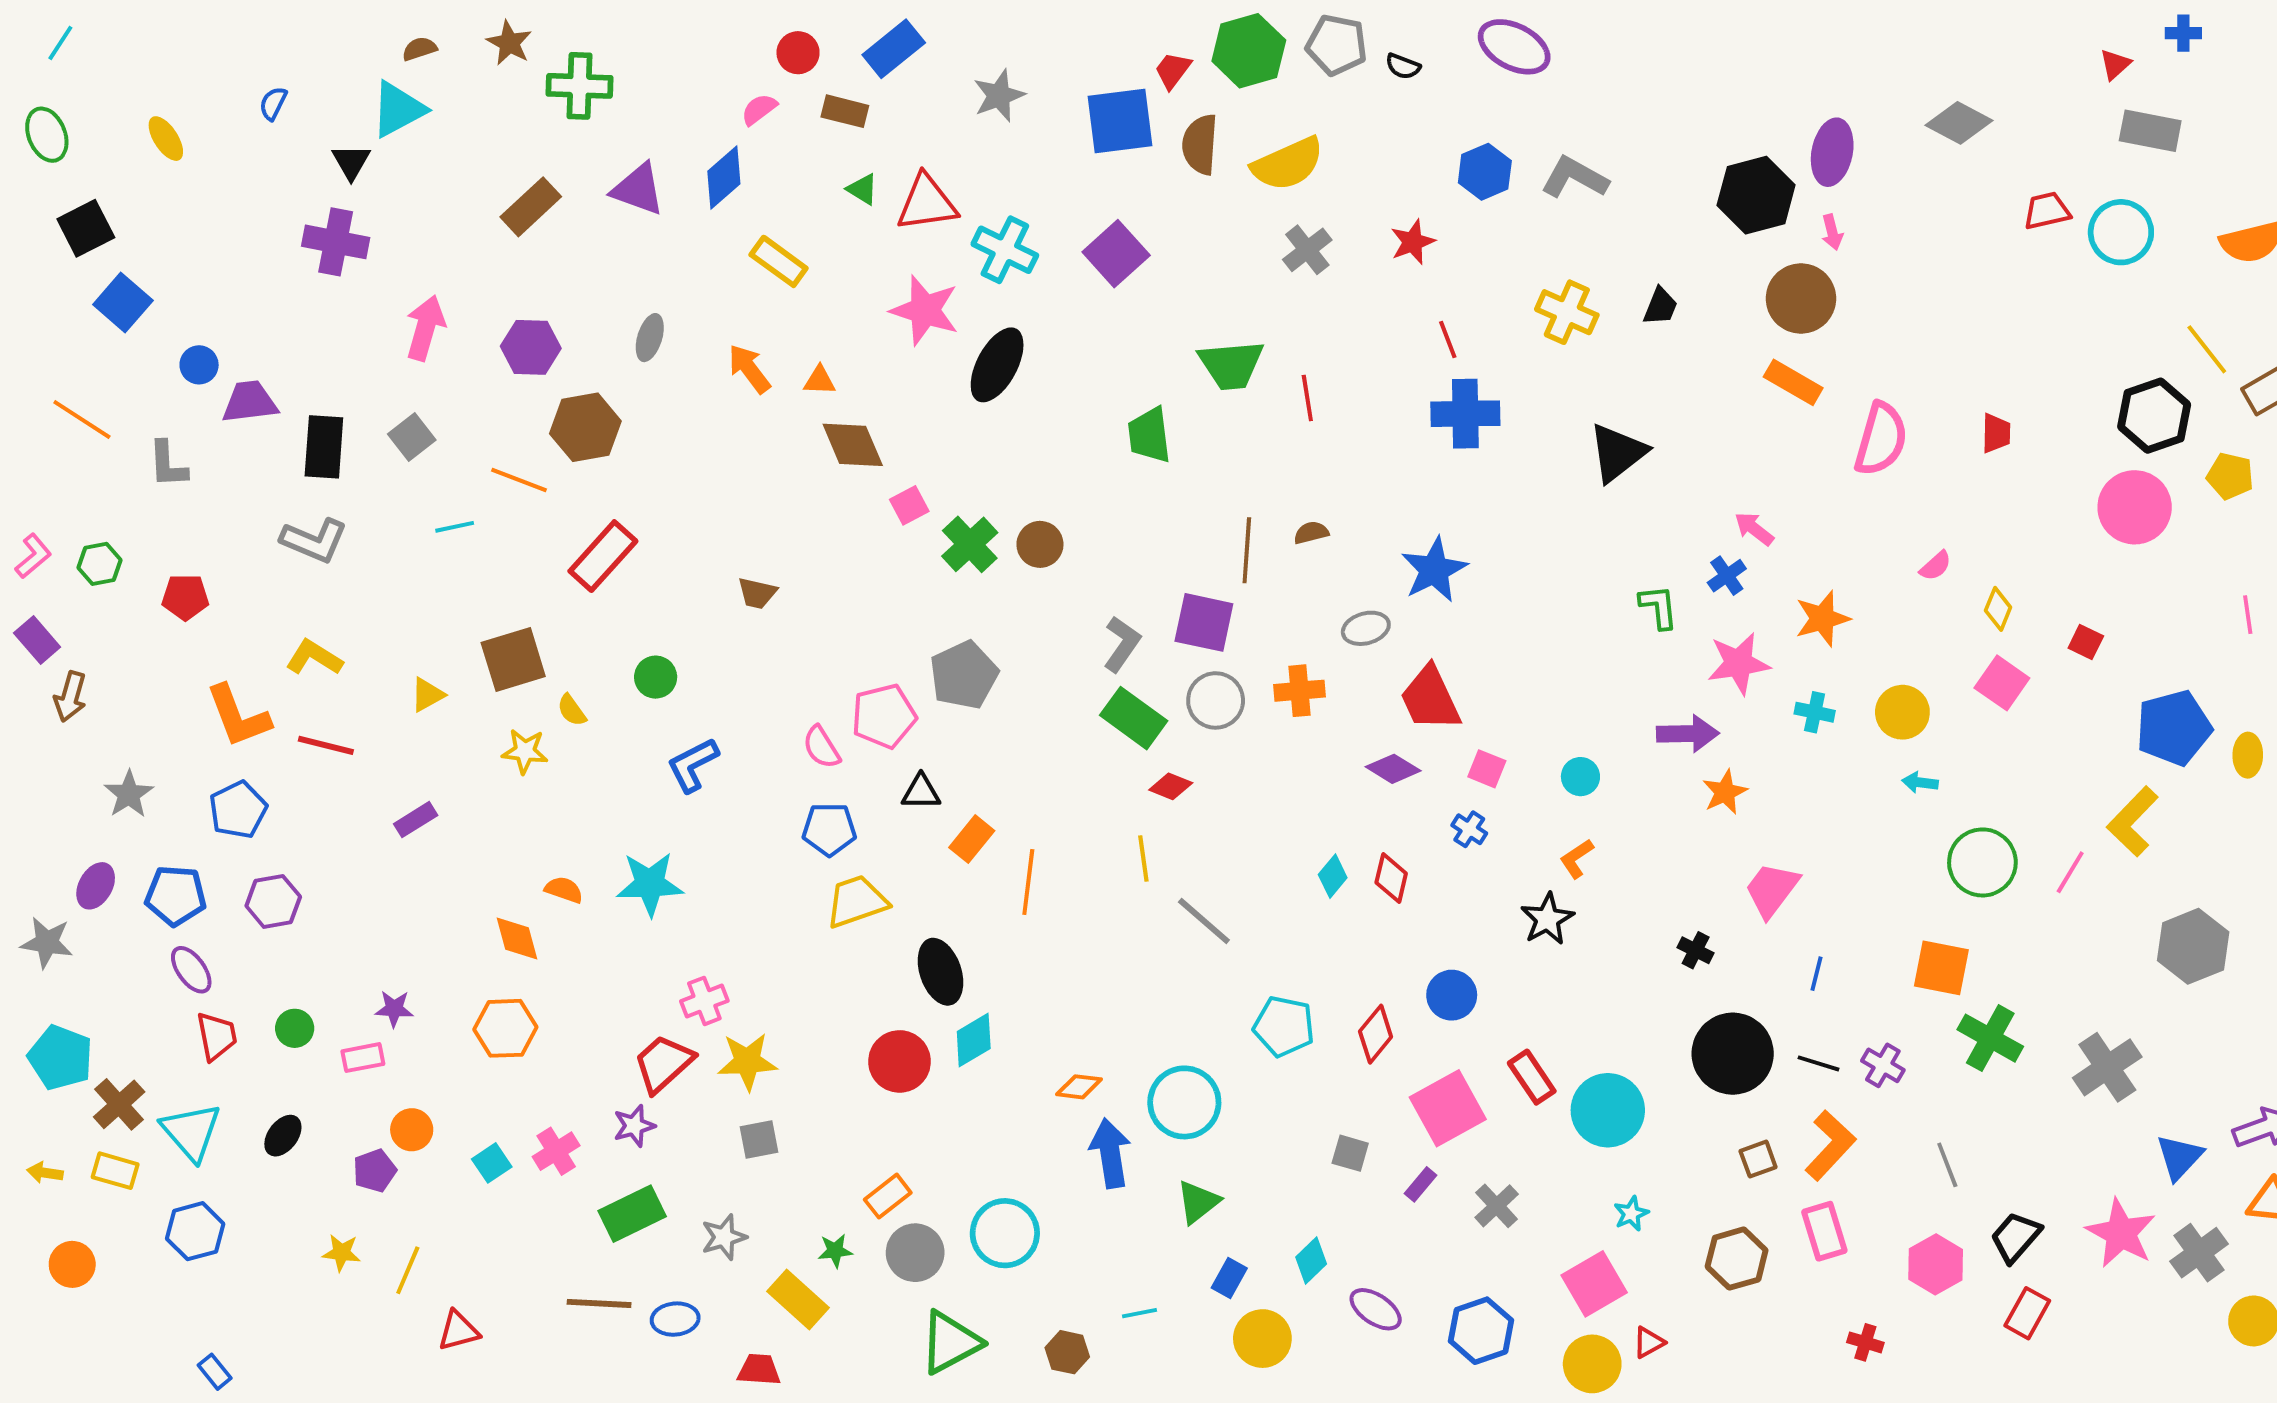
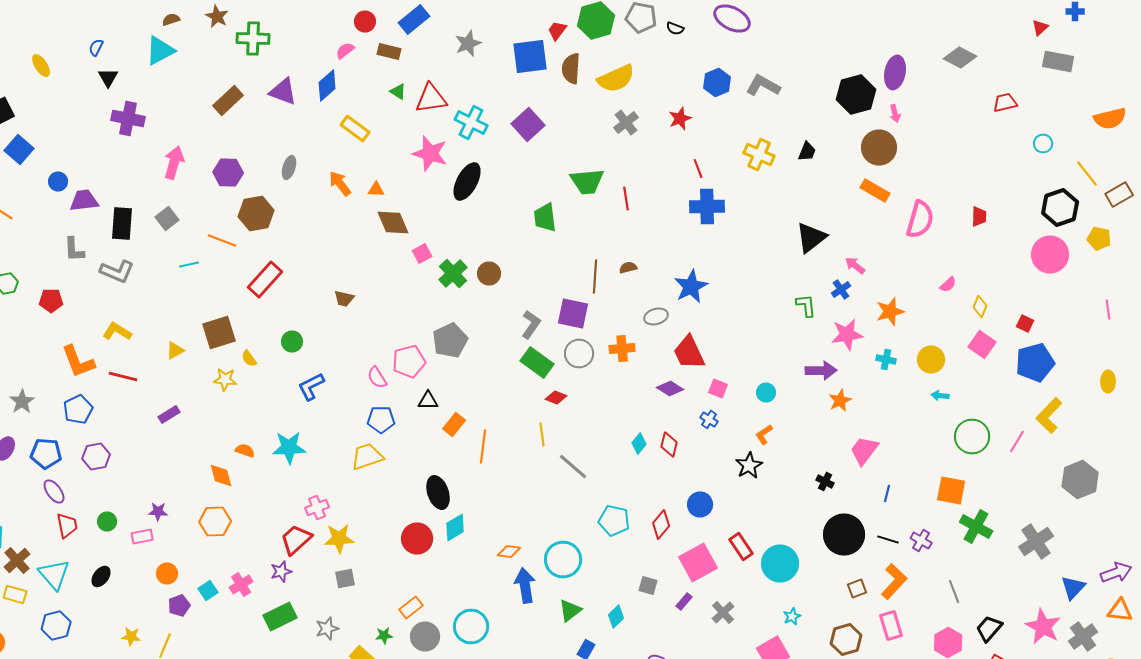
black triangle: (351, 162) -> (108, 78), moved
cyan circle: (2121, 232) -> (1043, 144), moved, size x0.6
black triangle: (1618, 453) -> (811, 238), moved
gray L-shape: (168, 464) -> (74, 250), moved
blue pentagon: (2174, 728) -> (1035, 362), moved
yellow trapezoid: (857, 901) -> (367, 456), moved
purple pentagon: (375, 1171) -> (179, 606), moved
cyan diamond: (1311, 1260) -> (616, 616), moved

